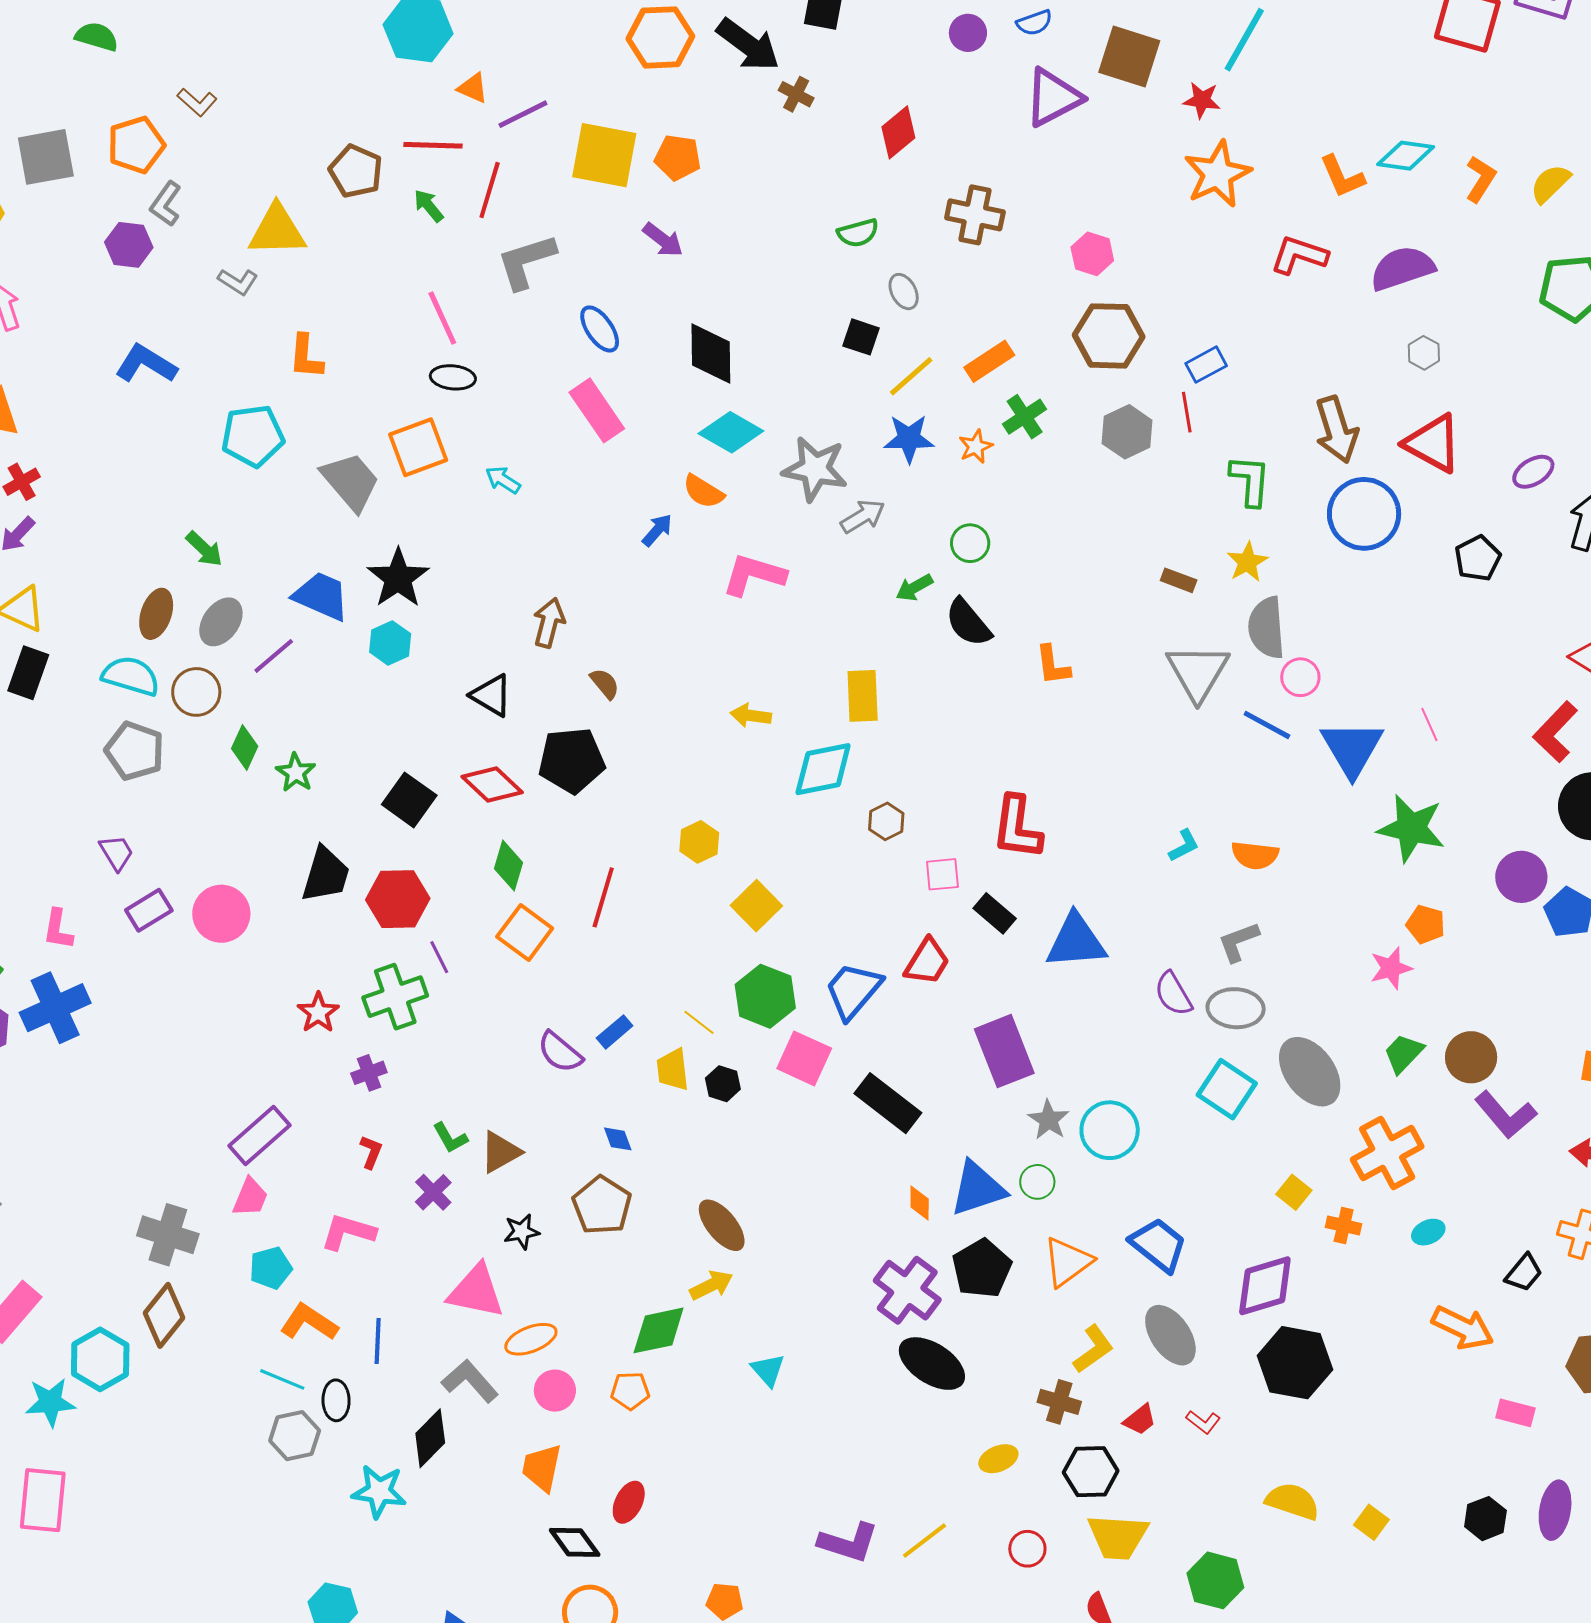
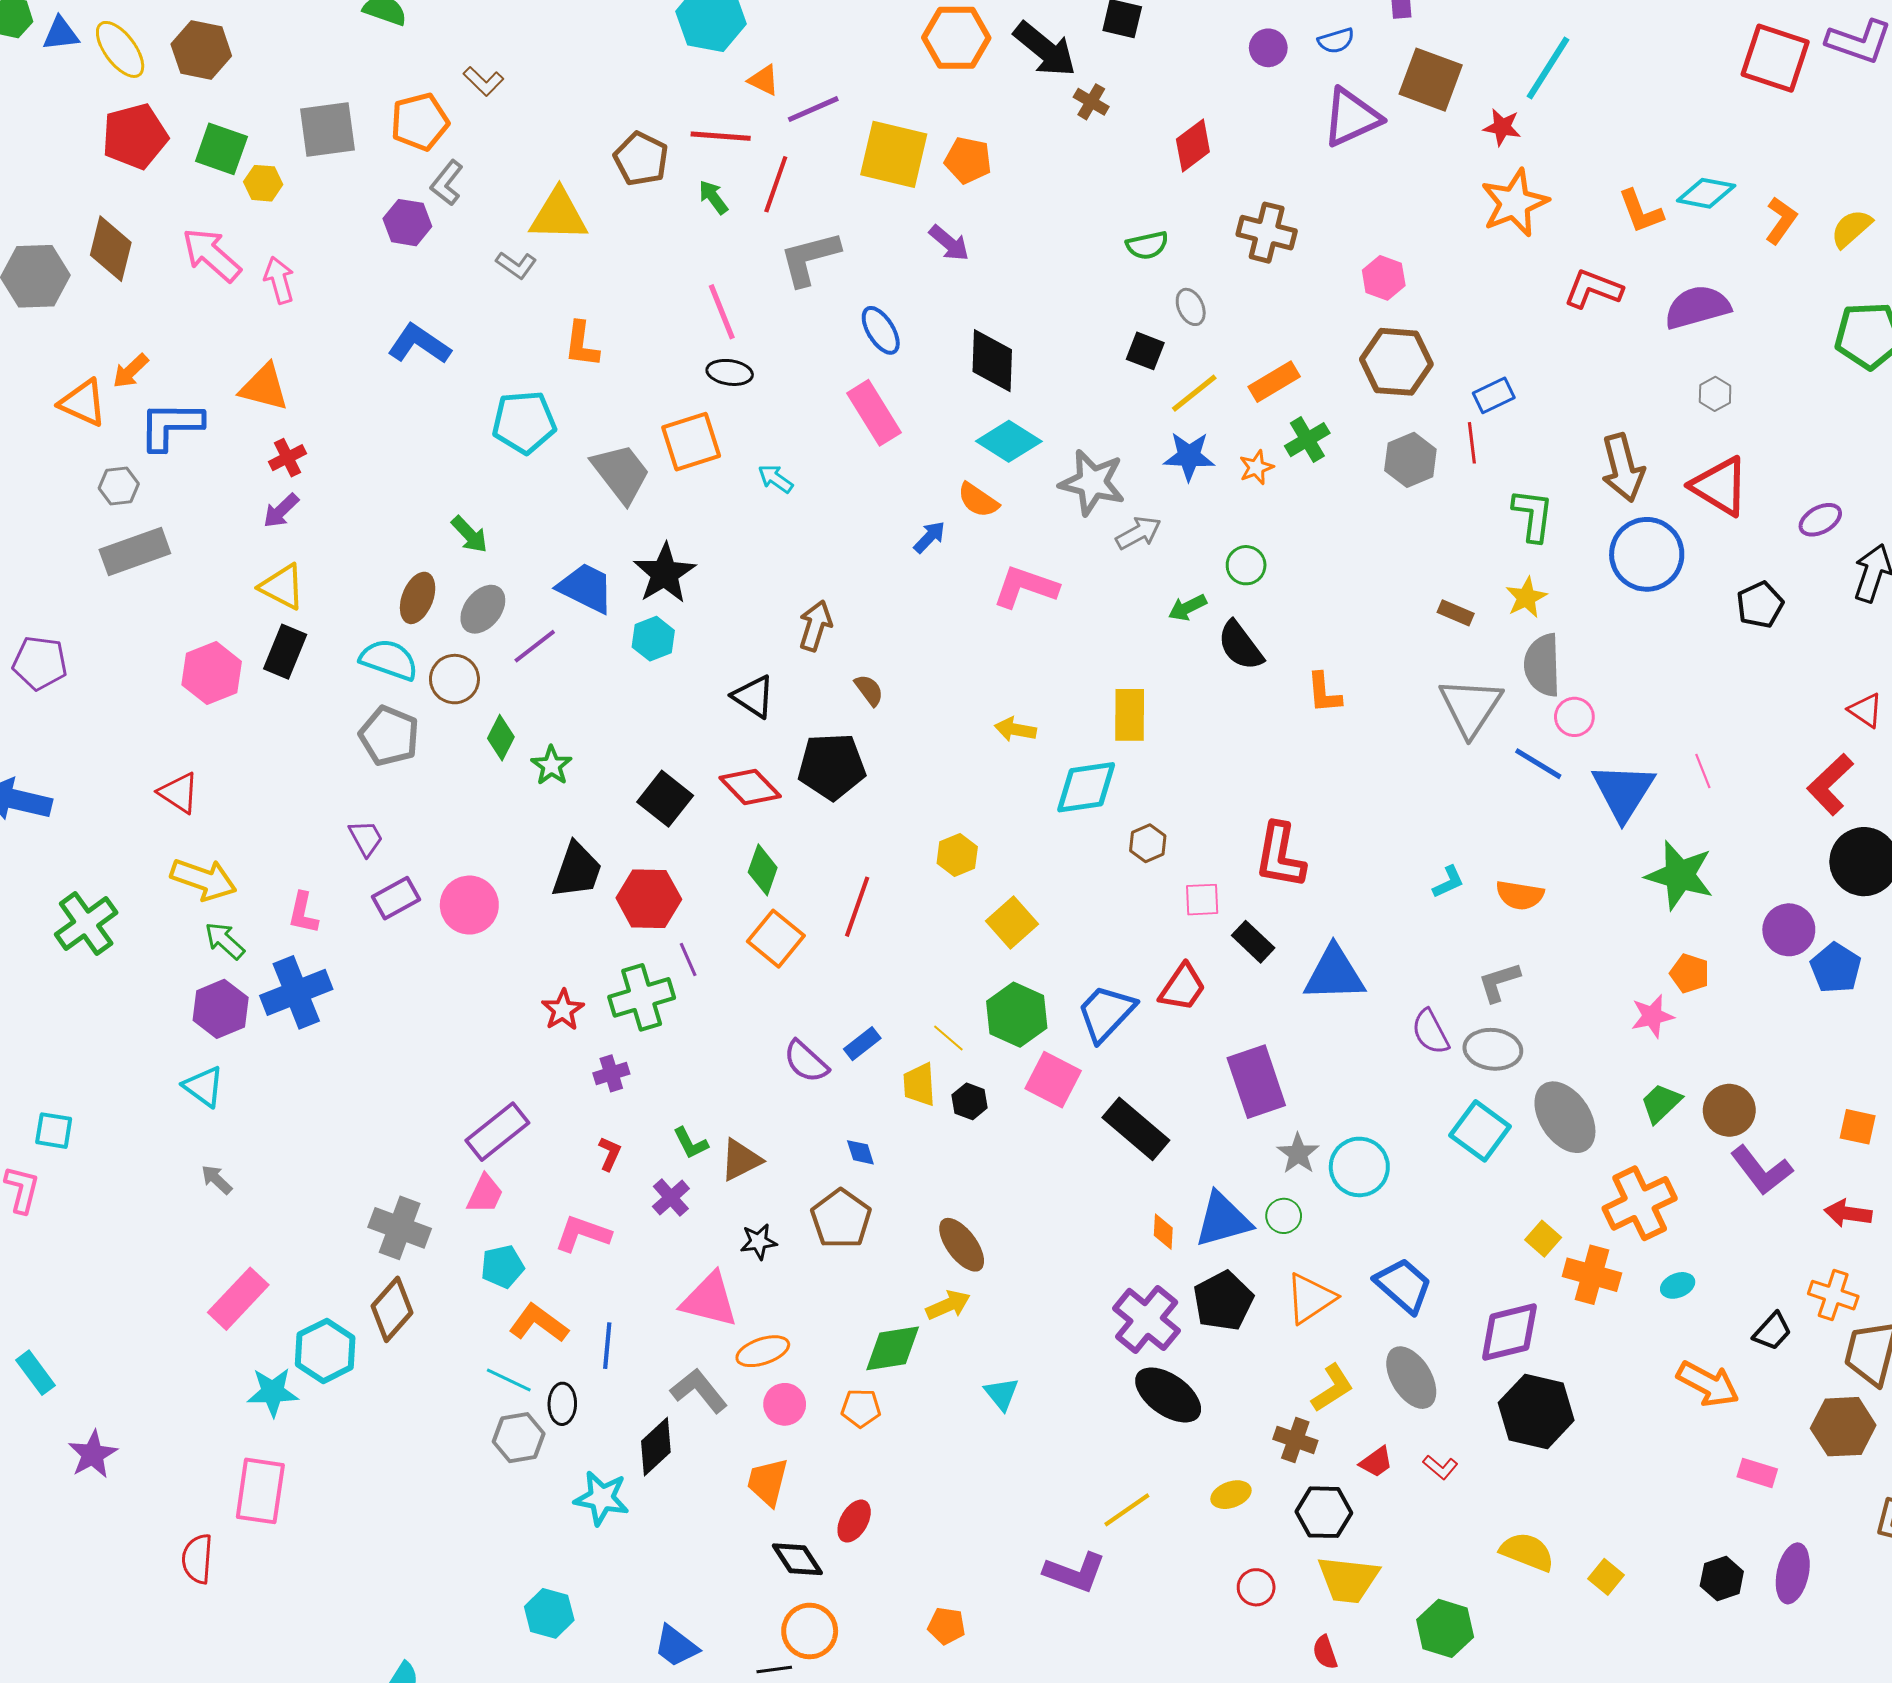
orange cross: (1344, 1226) -> (1592, 1275), size x1.6
yellow line: (925, 1541) -> (1127, 1510), moved

